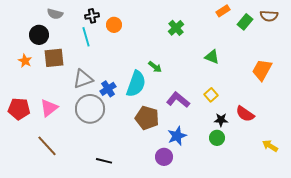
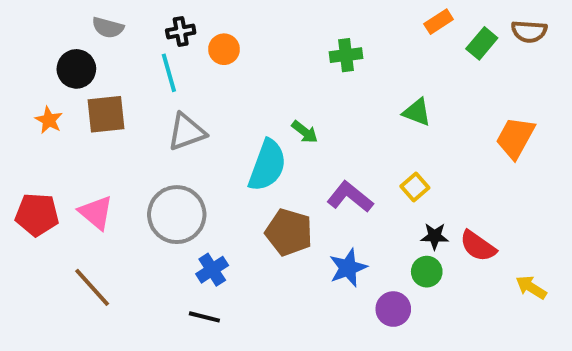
green cross: (176, 28) -> (346, 55), turned 35
gray triangle: (83, 79) -> (187, 132), moved
blue cross: (108, 89) -> (212, 270), moved
pink triangle: (49, 108) -> (96, 213), turned -42
red semicircle: (245, 114) -> (478, 246), moved
purple circle: (164, 157) -> (393, 309), moved

